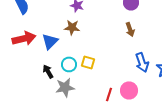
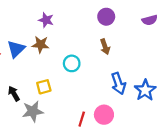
blue triangle: (50, 41) -> (16, 49), moved
yellow square: (88, 62) -> (44, 87), moved, turned -32
cyan circle: (69, 64) -> (72, 63), moved

